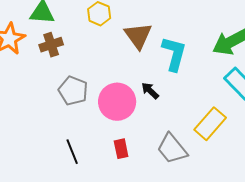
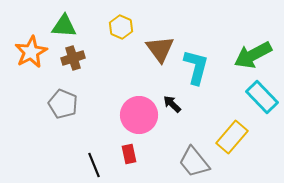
gray pentagon: (73, 91) -> (63, 104), moved
red rectangle: (121, 149) -> (129, 154), moved

